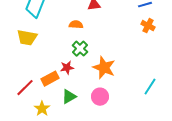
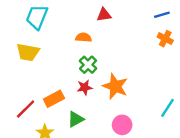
red star: (67, 68) -> (85, 87), moved
pink circle: (100, 97) -> (122, 125), moved

